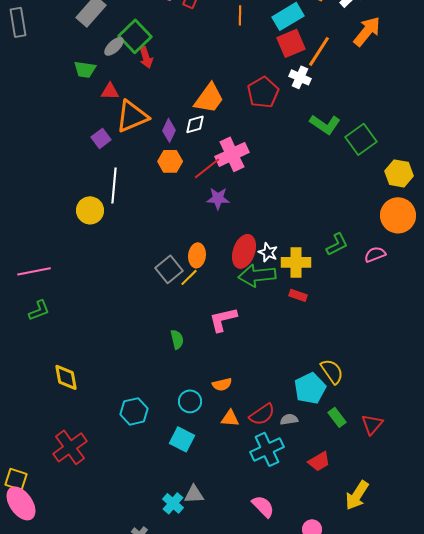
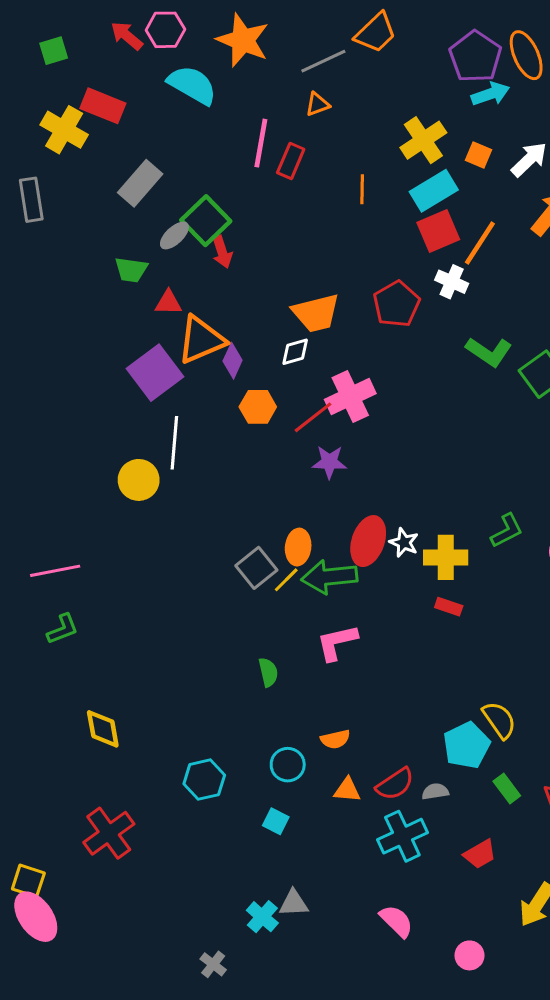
orange trapezoid: (209, 98) -> (316, 313), turned 40
purple diamond: (169, 130) -> (233, 361), moved
purple square: (101, 138) -> (155, 373), size x1.8
green arrow: (257, 275) -> (329, 577), moved
cyan square: (182, 439) -> (276, 821), size x0.7

